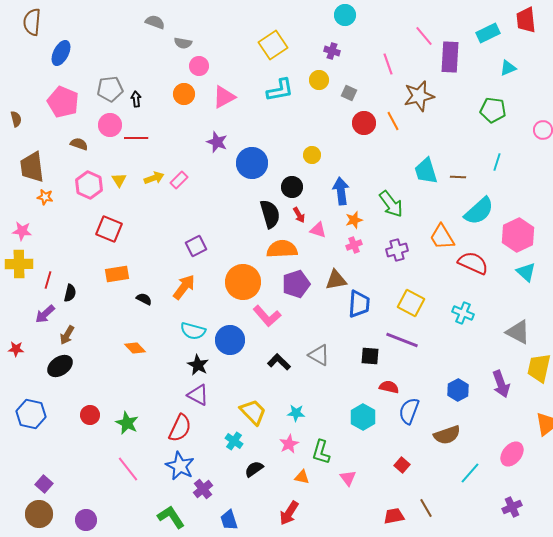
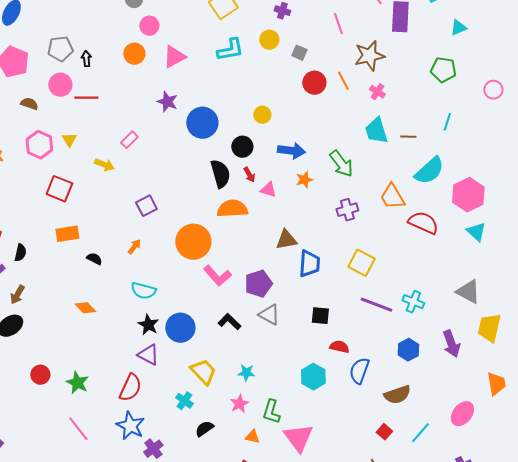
yellow arrow: (154, 178) -> (104, 165), moved, turned 42
blue arrow: (341, 191) -> (291, 151), turned 104
pink cross: (354, 245) -> (377, 92), moved, turned -35
purple pentagon: (296, 284) -> (258, 284), moved
orange arrow: (184, 287) -> (134, 247), size x0.6
cyan cross: (463, 313) -> (413, 302), moved
blue circle: (230, 340) -> (180, 328), moved
purple line: (402, 340) -> (376, 305), moved
red square: (402, 465) -> (384, 432), moved
pink triangle: (348, 478) -> (298, 438), size x1.8

